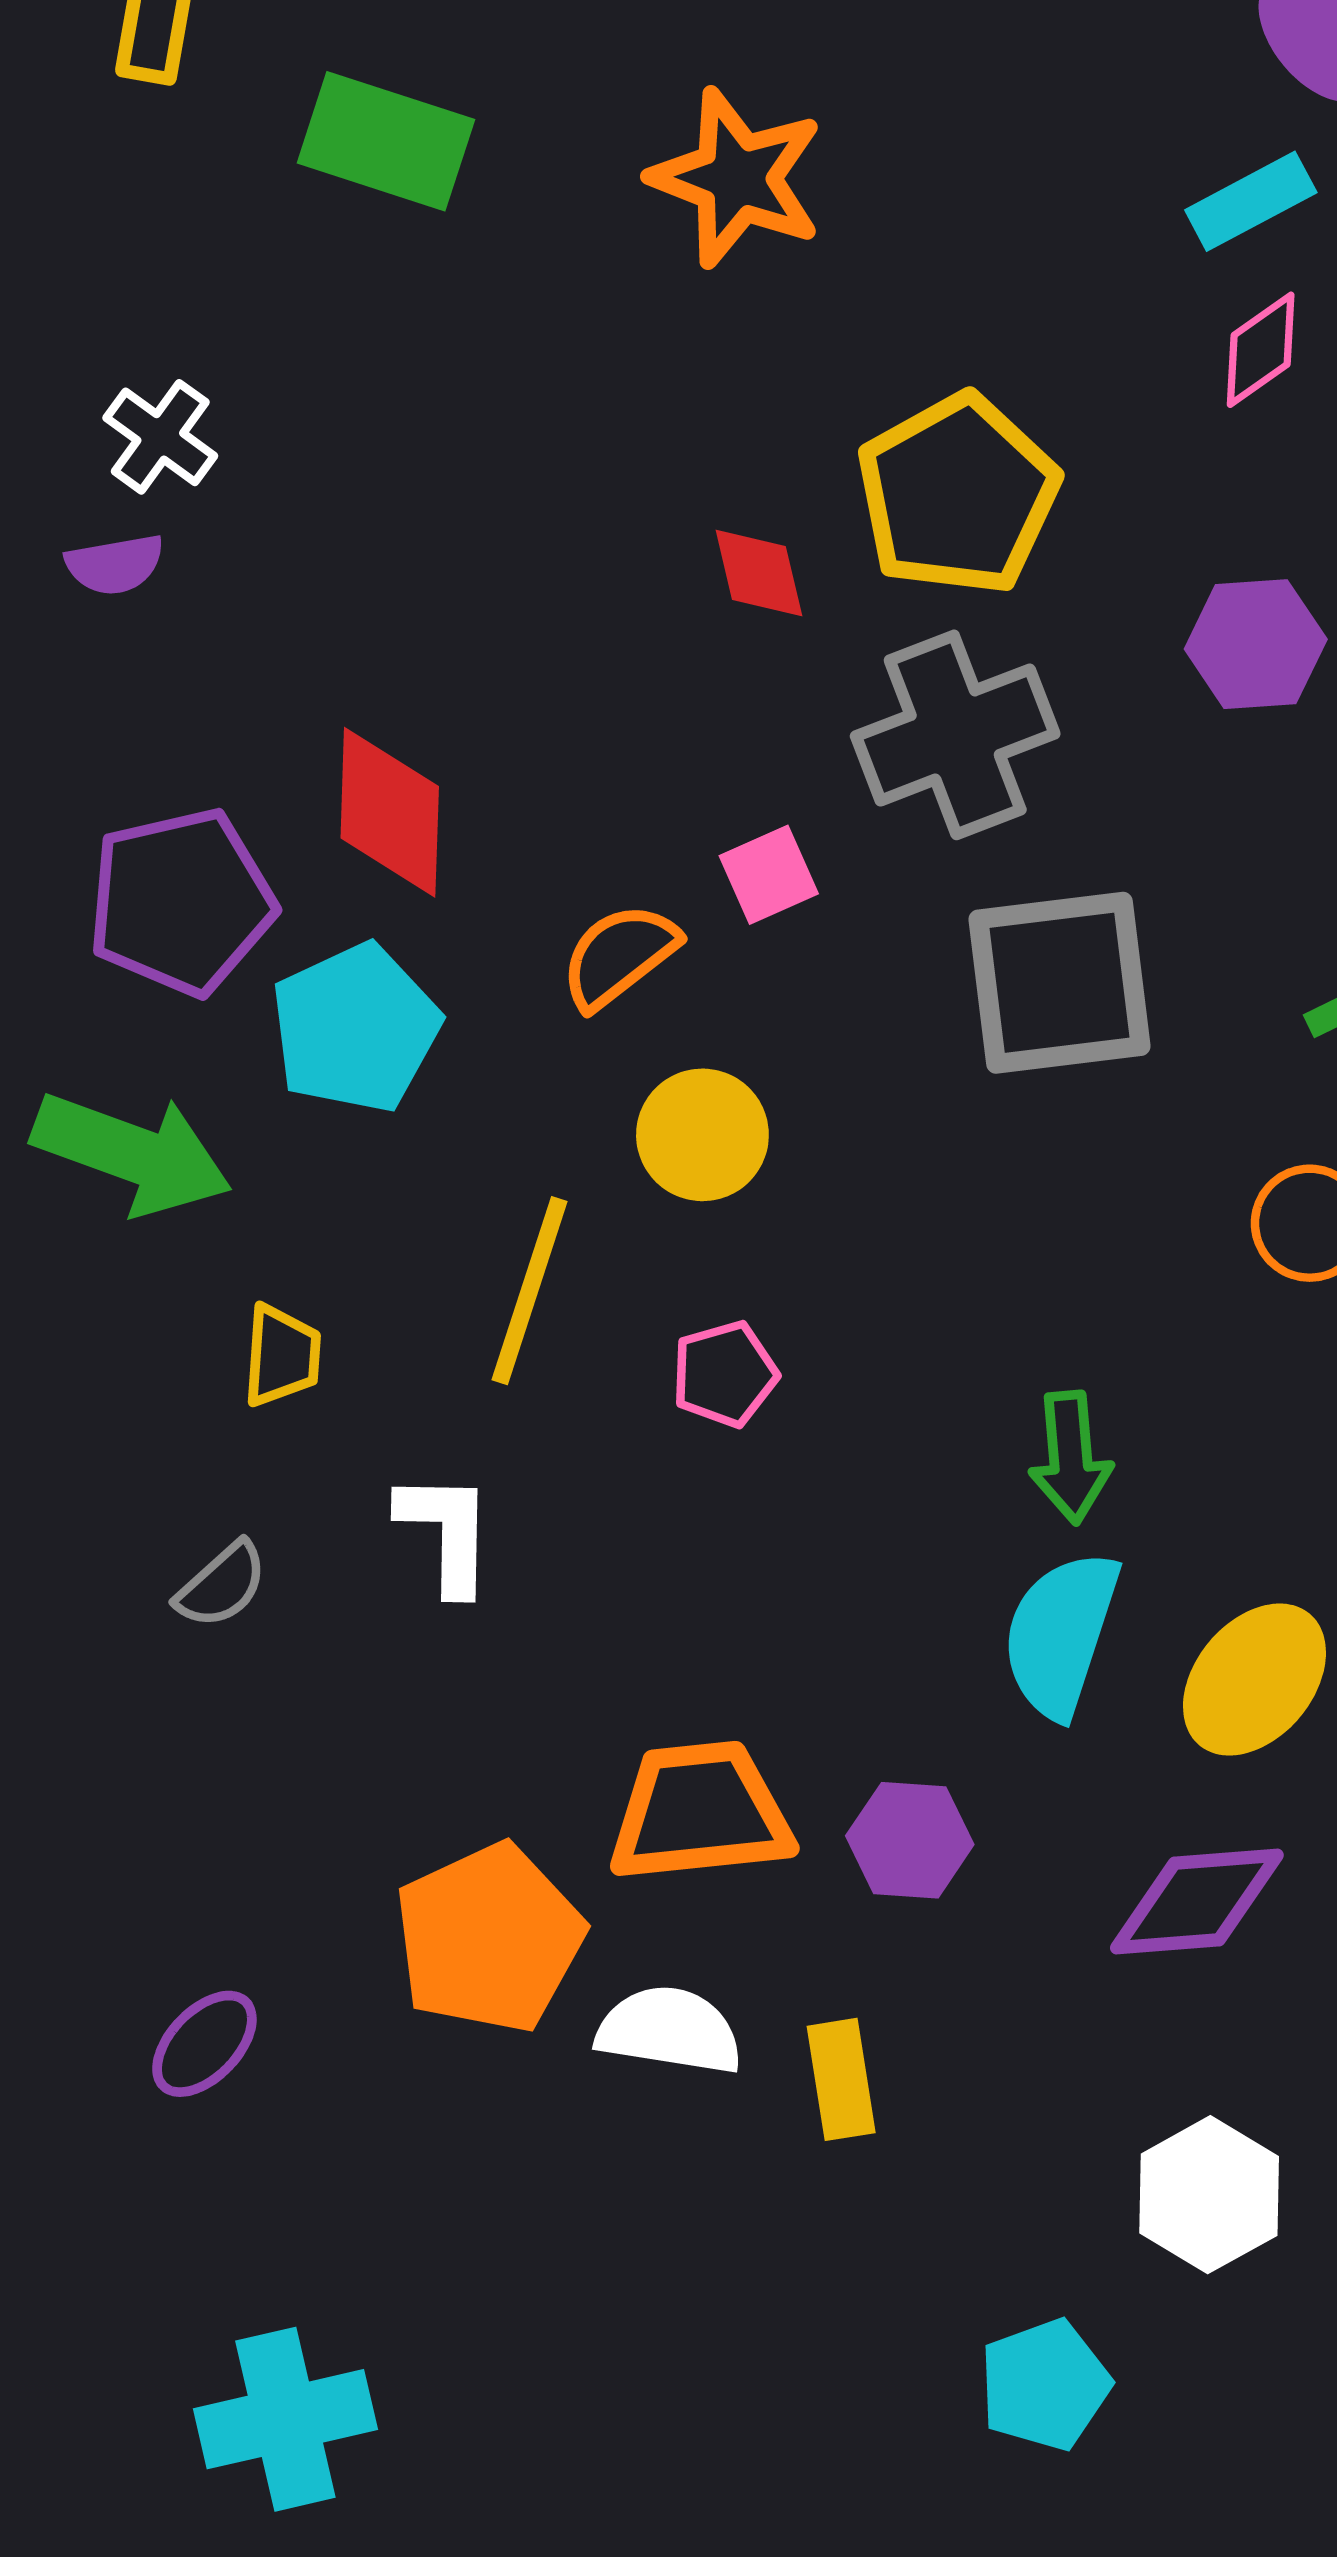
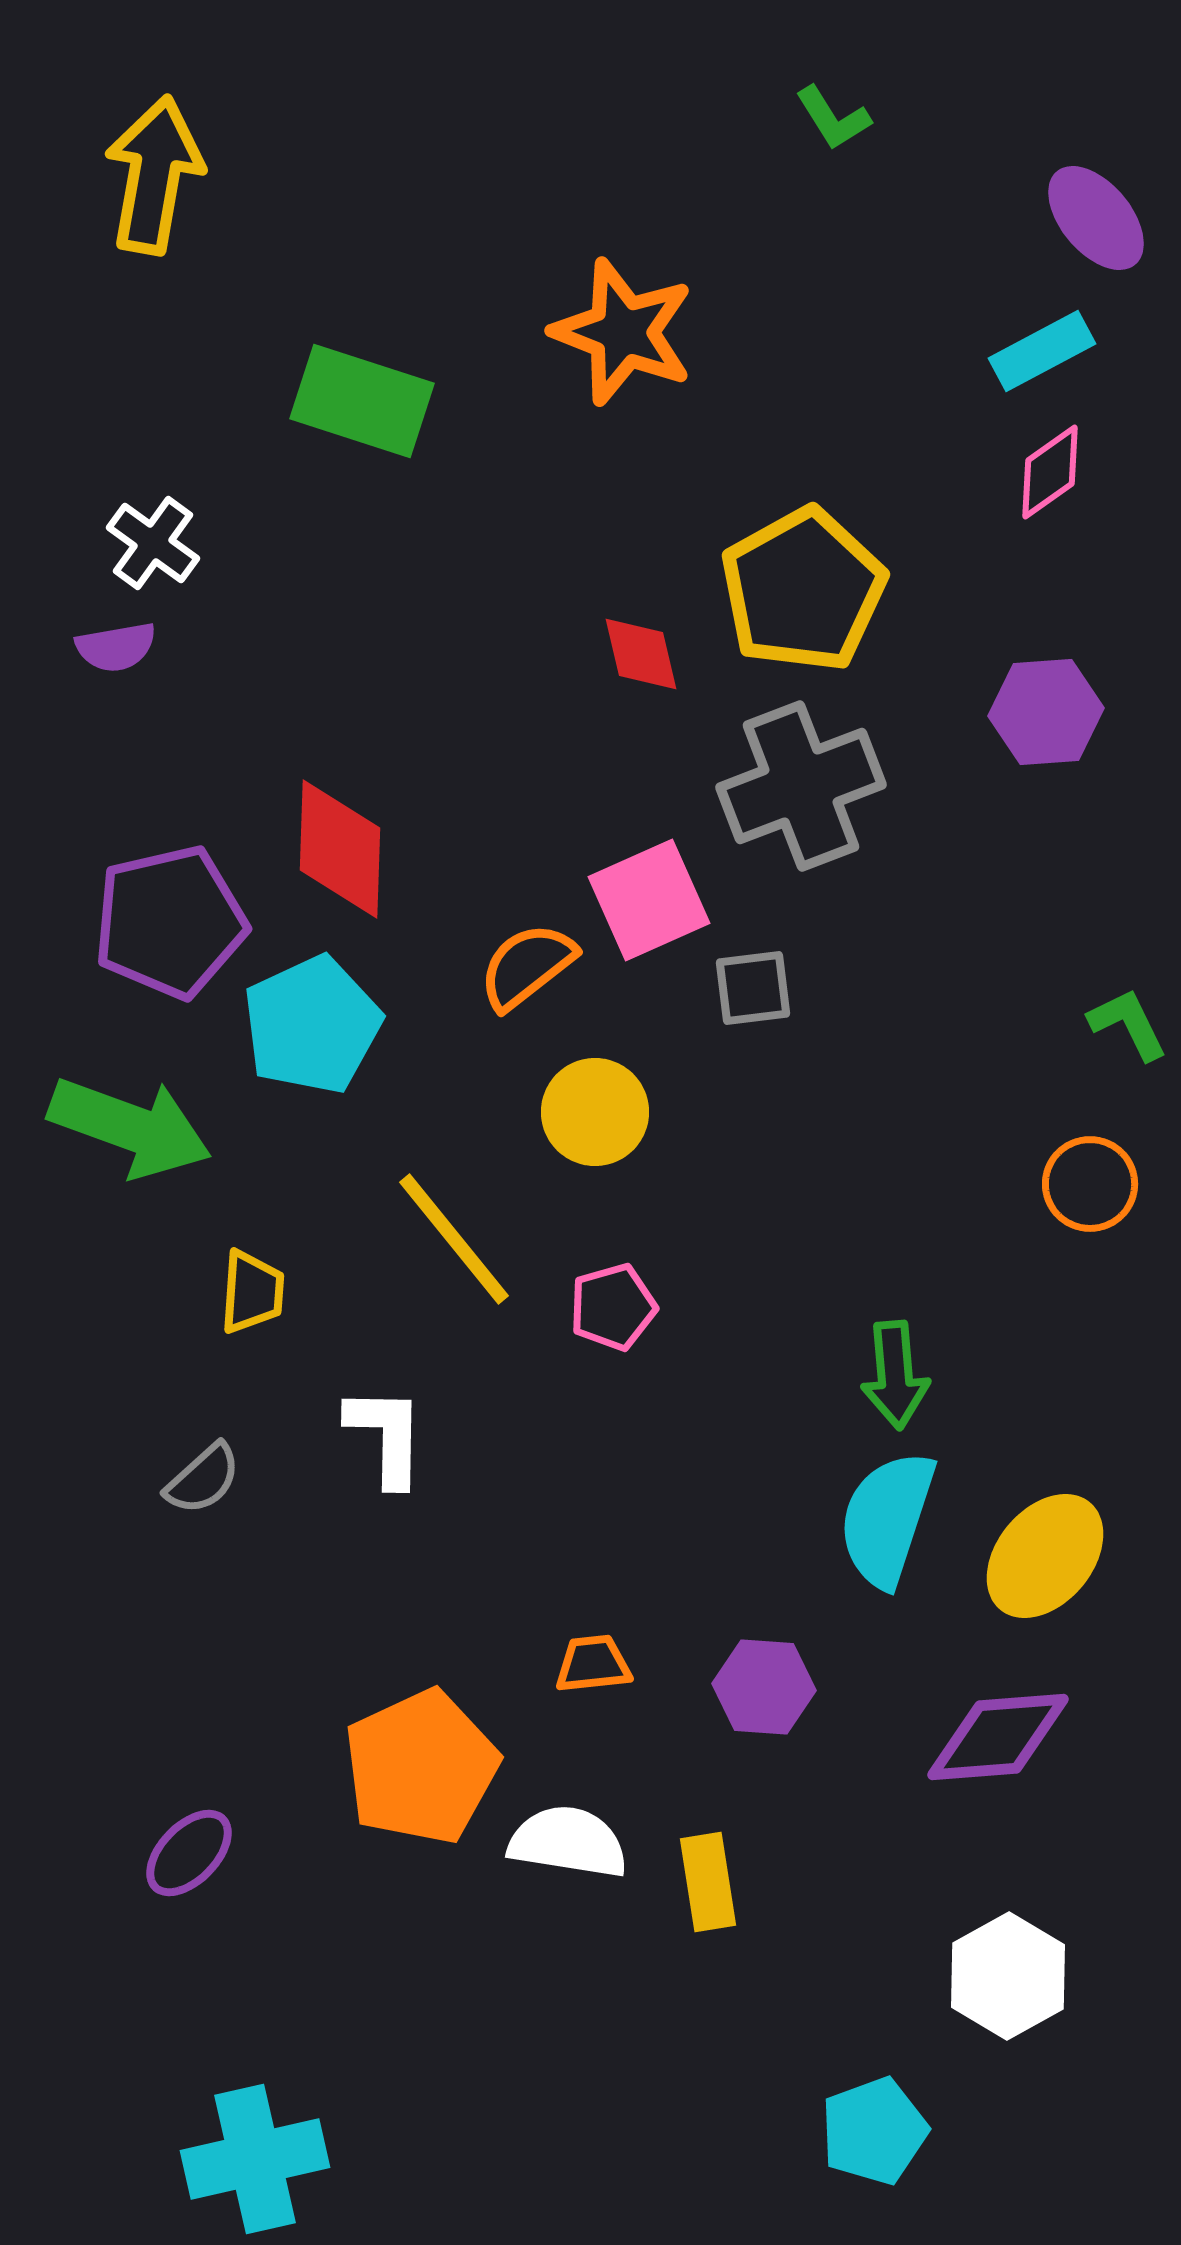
green rectangle: (386, 141) -> (362, 401), moved
pink square: (769, 875) -> (649, 900), size x1.5
gray square: (1059, 983) -> (753, 988), moved, size x0.5
yellow line: (530, 1291) -> (454, 1239), turned -57
orange trapezoid: (700, 1812) -> (593, 1664), size x0.5

